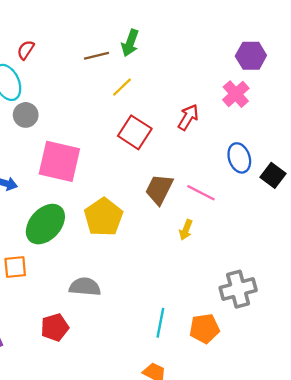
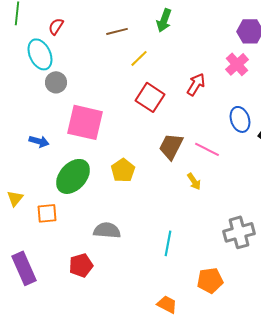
green arrow: (130, 43) -> (164, 20), moved
yellow pentagon: (103, 217) -> (123, 170), size x0.7
yellow arrow: (186, 230) -> (194, 181), turned -54
cyan line: (160, 323) -> (168, 243), moved
orange pentagon: (204, 329) -> (210, 280), moved

